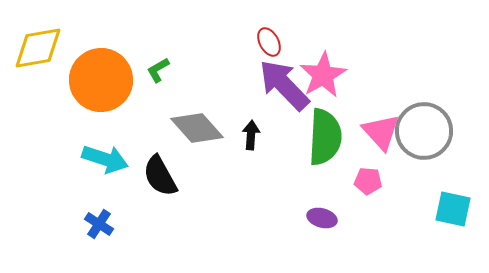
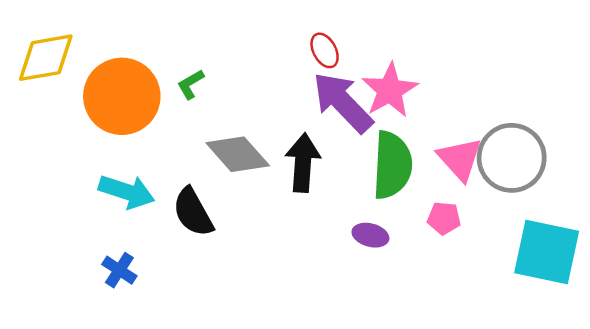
black arrow: (251, 135) -> (303, 163), size x1.6
cyan square: (453, 209) -> (547, 252), size x1.5
purple ellipse: (322, 218) -> (370, 235), moved

